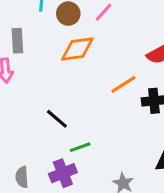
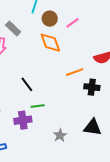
gray rectangle: (17, 41) -> (13, 28), turned -56
orange diamond: (77, 49) -> (50, 43), turned 65

